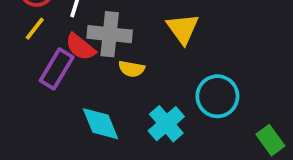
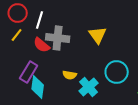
purple rectangle: (57, 69) -> (29, 72), moved
yellow semicircle: (132, 69) -> (70, 75), moved
cyan diamond: (100, 124) -> (38, 87), moved, turned 30

